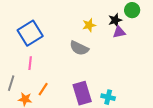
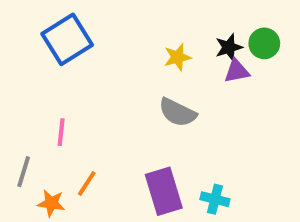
green circle: (132, 10) -> (264, 43), moved
blue square: (30, 33) -> (67, 39), moved
gray semicircle: (79, 48) -> (177, 112), moved

